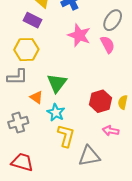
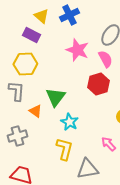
gray L-shape: (17, 77) -> (16, 91), turned -85
red hexagon: (100, 101) -> (98, 84), moved
cyan star: (56, 112) -> (69, 122), moved
pink arrow: (111, 131) -> (108, 144), turned 35

